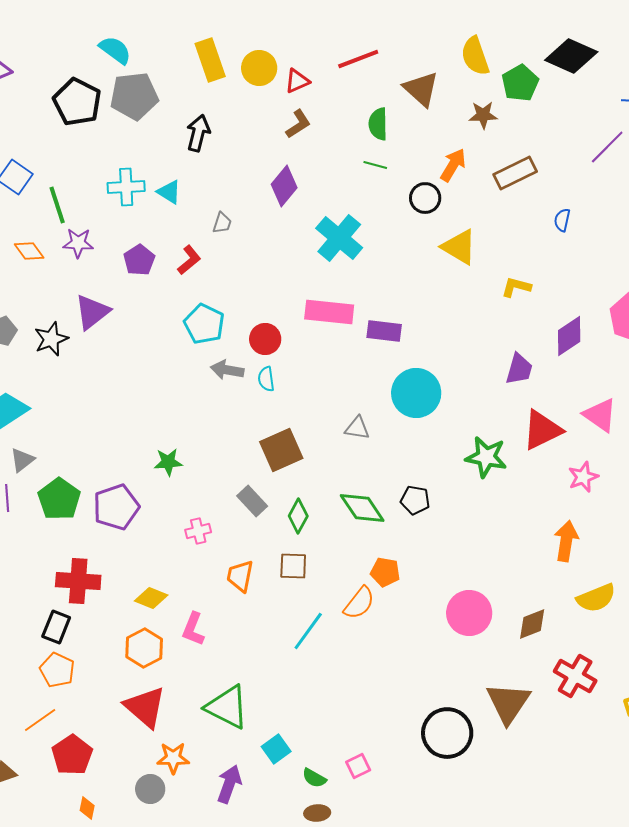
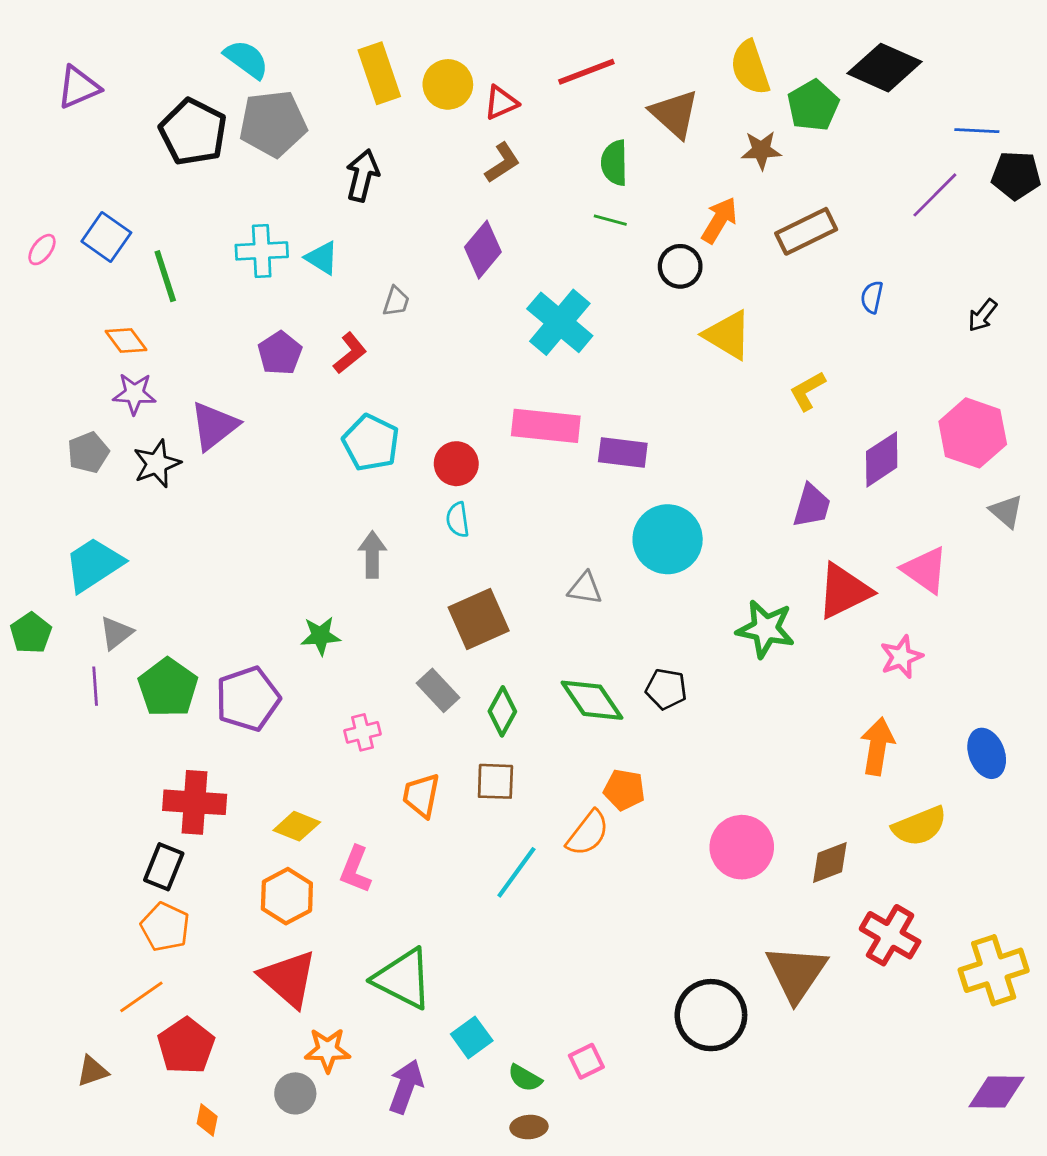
purple star: (78, 243) -> (134, 394), moved
yellow L-shape: (516, 287) -> (808, 391), turned -44
gray arrow: (227, 370) -> (372, 555), moved, turned 80

